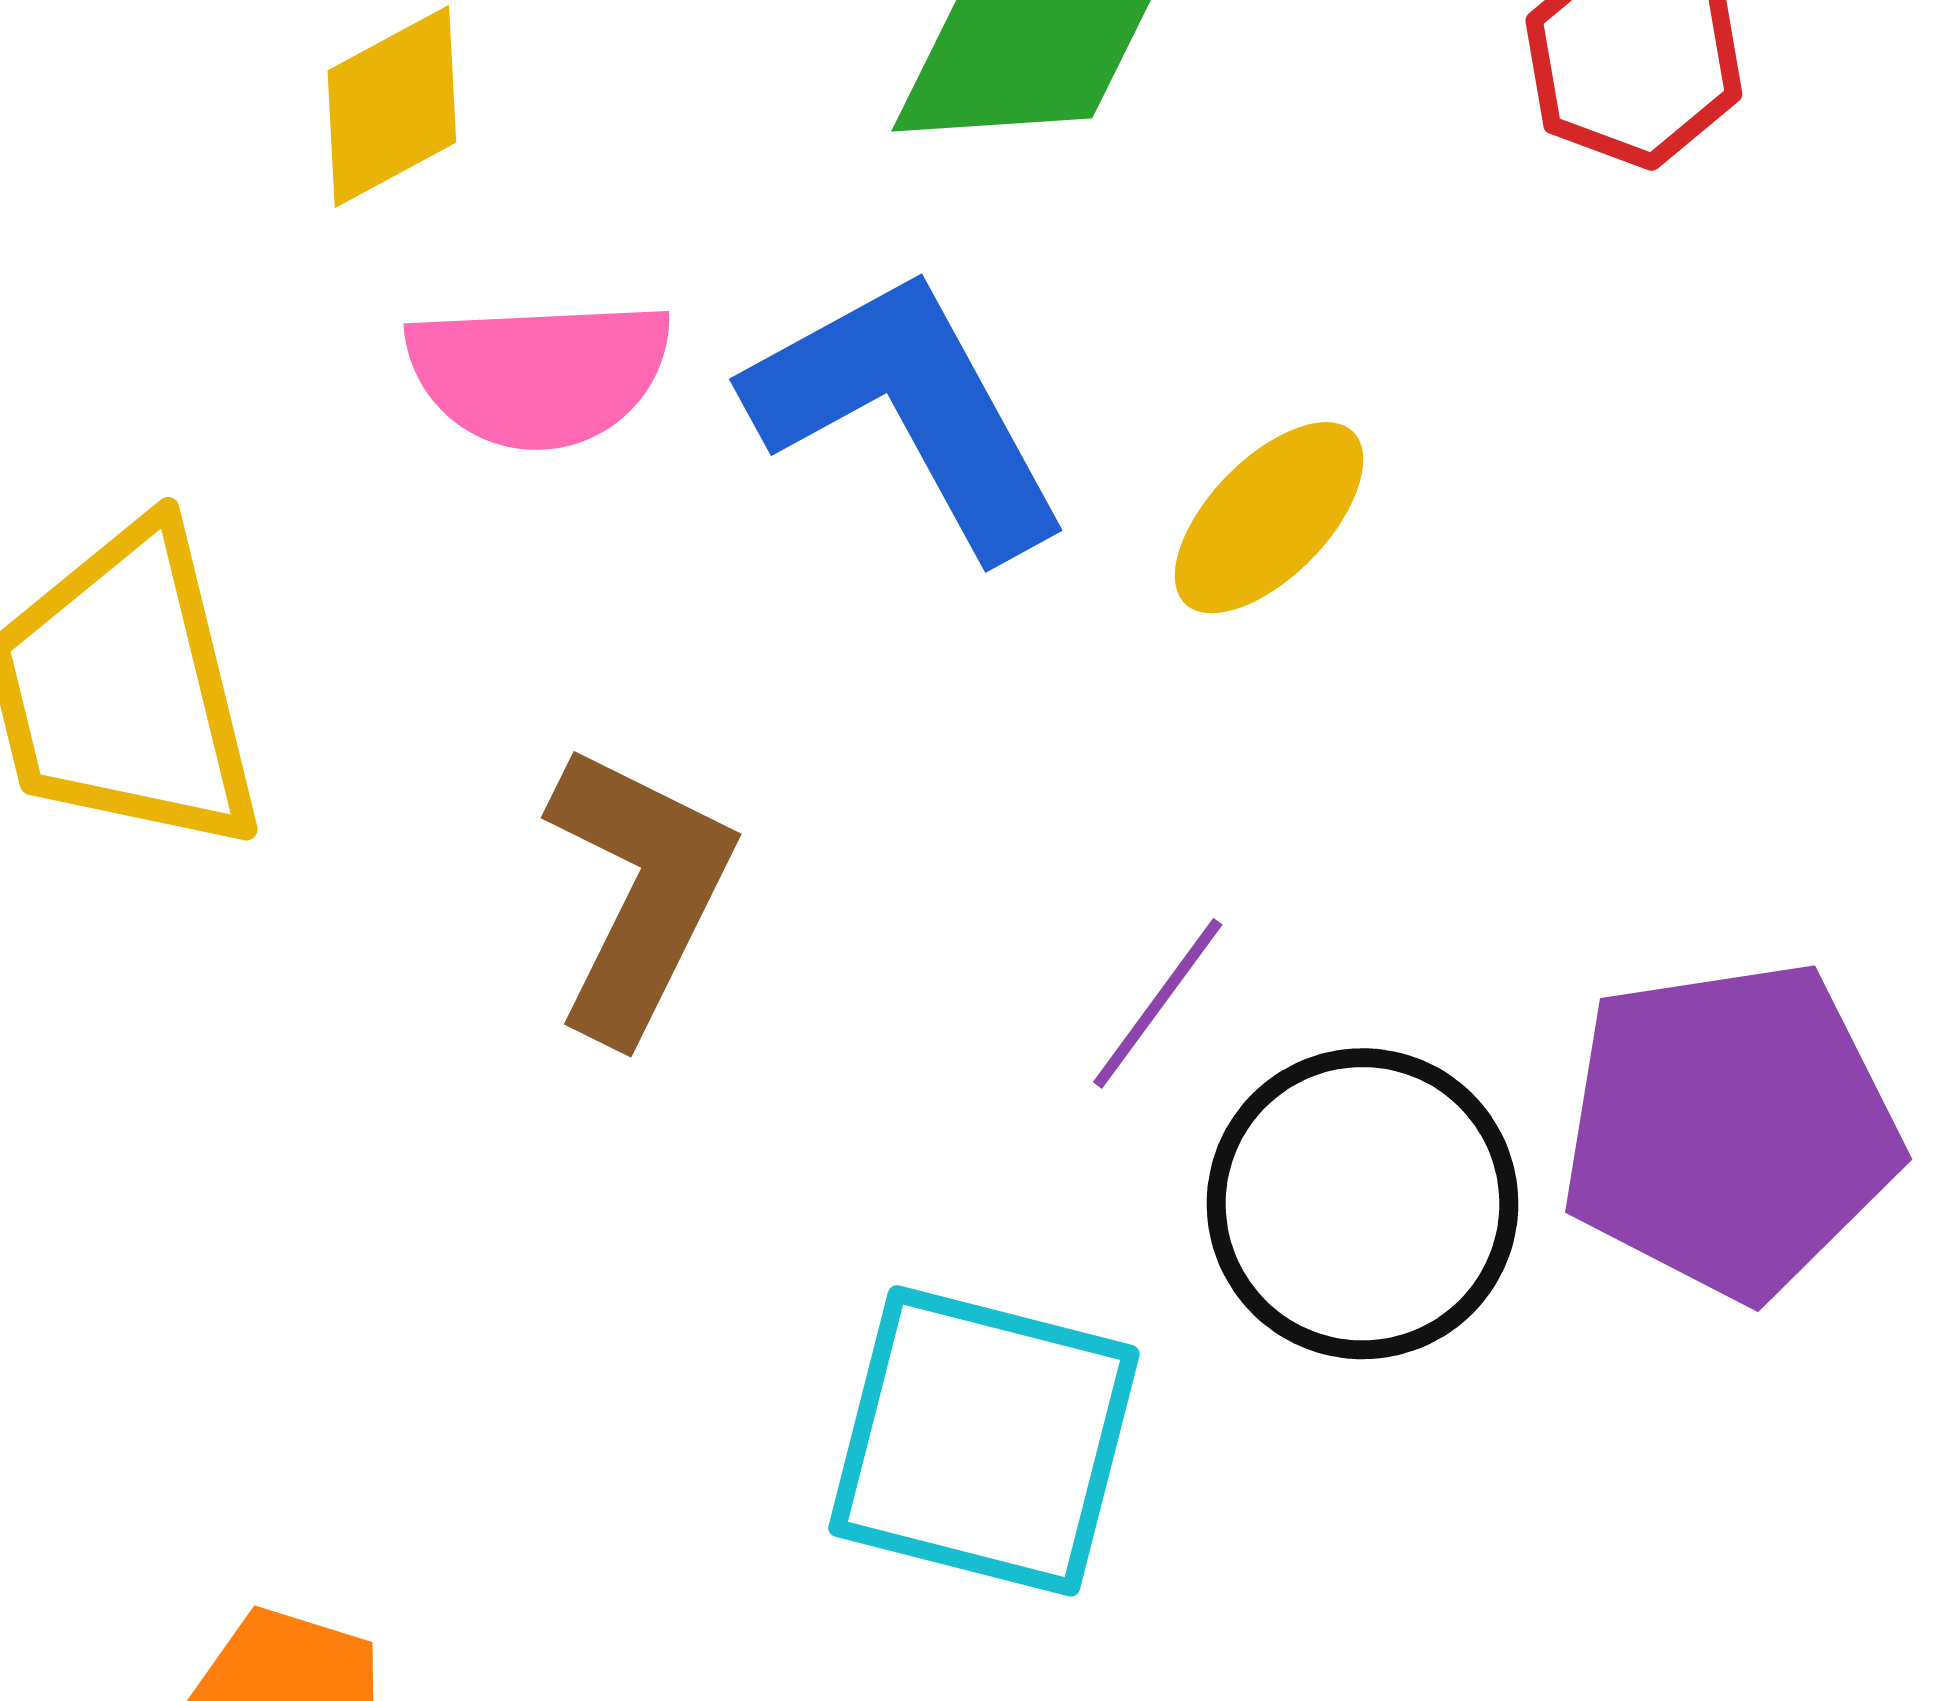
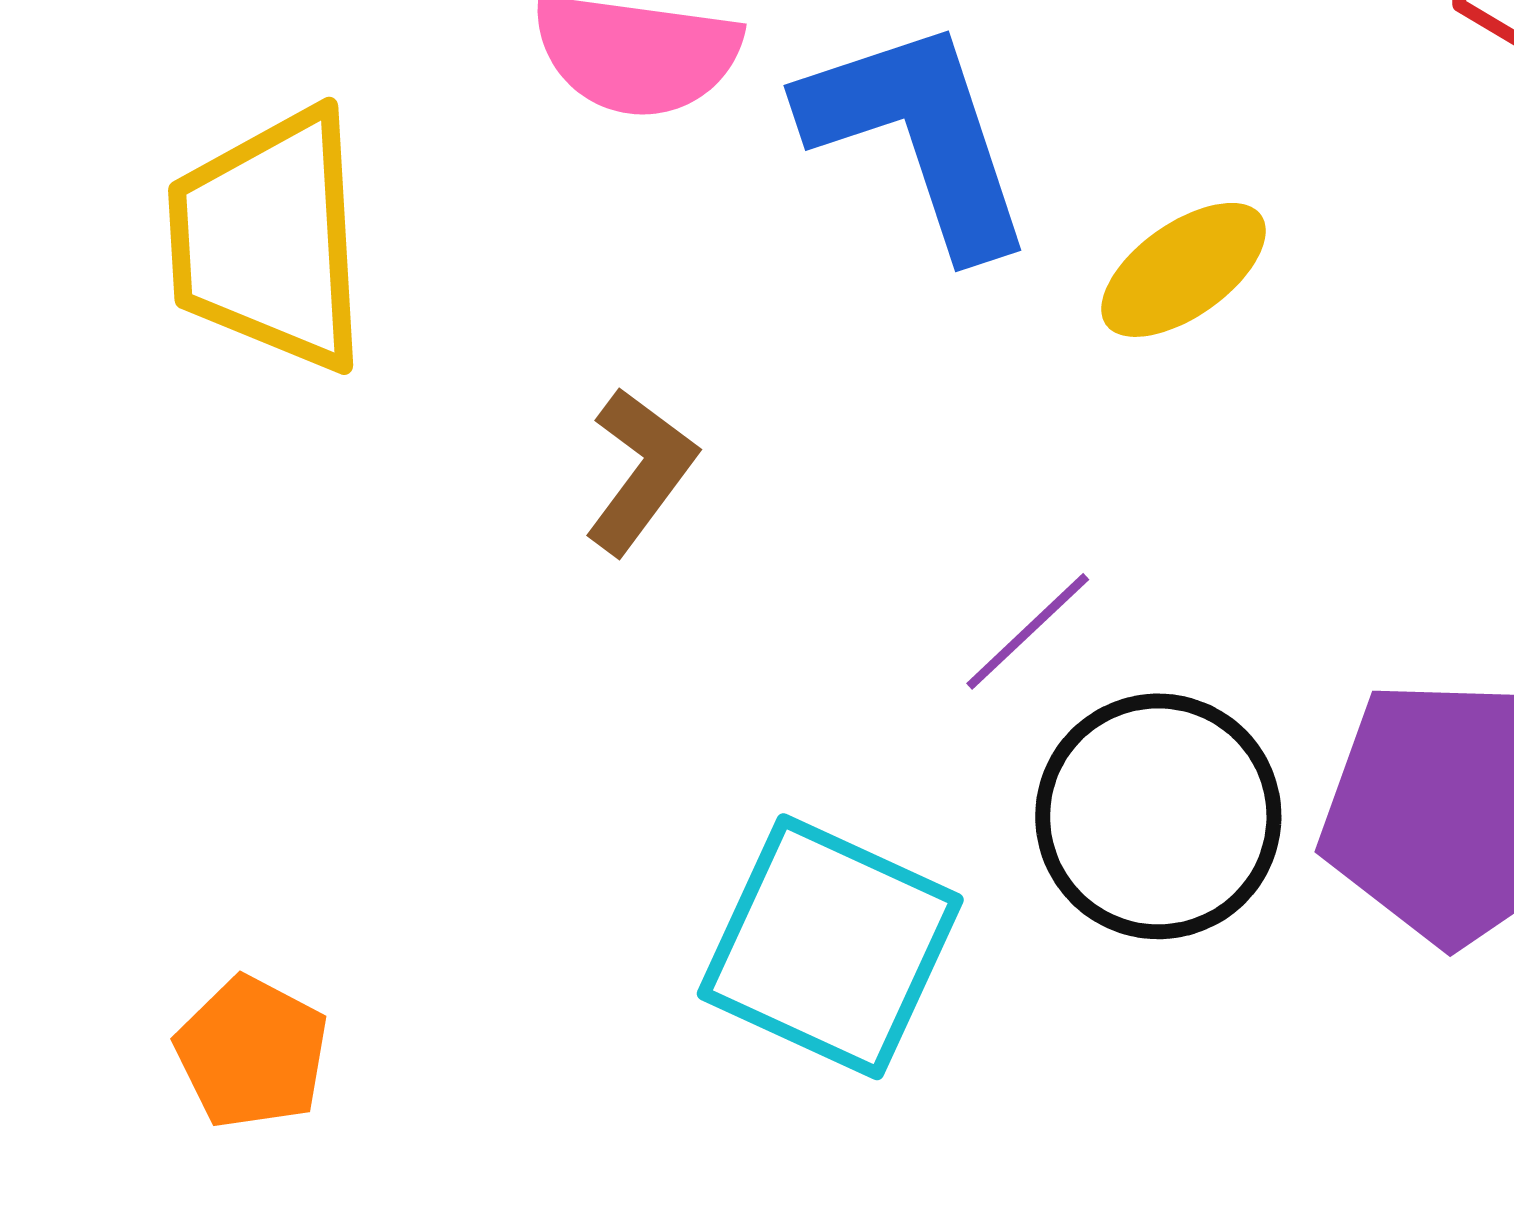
brown L-shape: (639, 892) -> (640, 471), size x0.7

